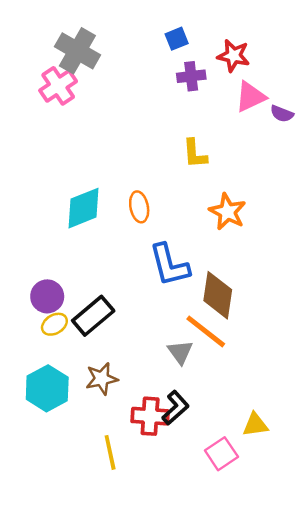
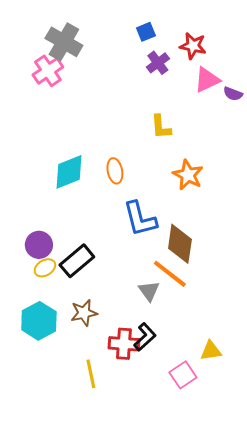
purple cross: (191, 76) -> (158, 63), turned -30

